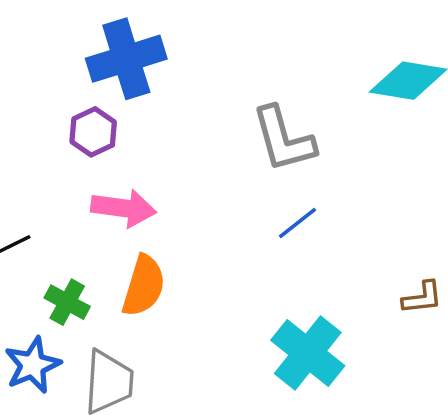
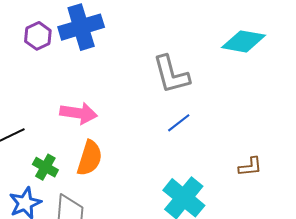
purple hexagon: (93, 132) -> (38, 36), moved

